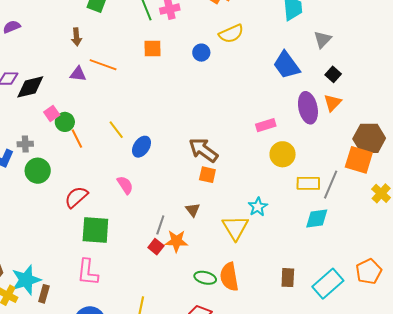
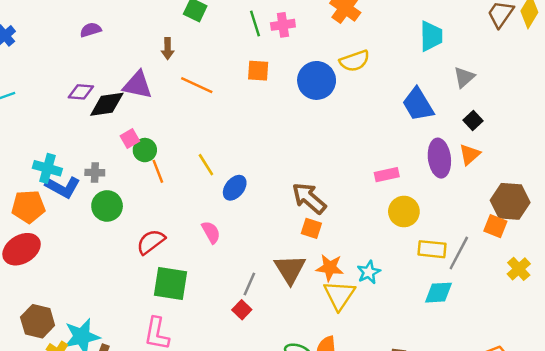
blue circle: (201, 53) -> (317, 80), size x1.8
purple triangle: (78, 74) -> (138, 85), moved, size x1.5
orange square: (359, 160) -> (495, 226), size x0.7
brown triangle: (193, 210) -> (290, 269), size x1.8
orange star: (176, 241) -> (330, 268), moved

